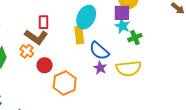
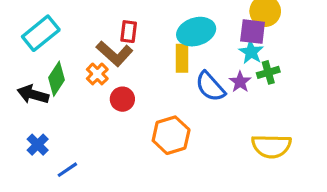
cyan ellipse: (86, 17) -> (196, 32), turned 40
purple star: (100, 68) -> (240, 82), moved
yellow semicircle: (128, 68) -> (271, 146), moved
orange hexagon: (65, 83) -> (171, 135), moved

